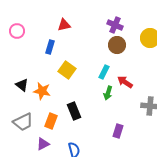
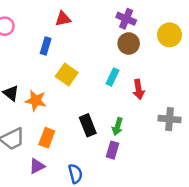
red arrow: (125, 82) -> (139, 89), turned -133
green arrow: (108, 93) -> (117, 127), moved
black rectangle: (74, 111) -> (88, 125), moved
purple rectangle: (118, 131) -> (113, 150), moved

